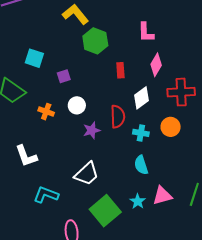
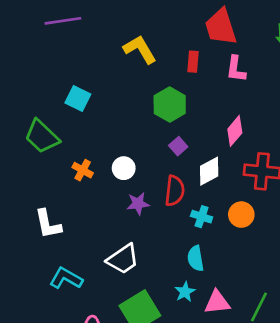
pink L-shape: (146, 32) -> (236, 69), moved
green hexagon: (95, 41) -> (170, 105), moved
red rectangle: (120, 70) -> (193, 62), moved
purple square: (64, 76) -> (178, 146), moved, turned -32
cyan star: (138, 201) -> (185, 292), moved

